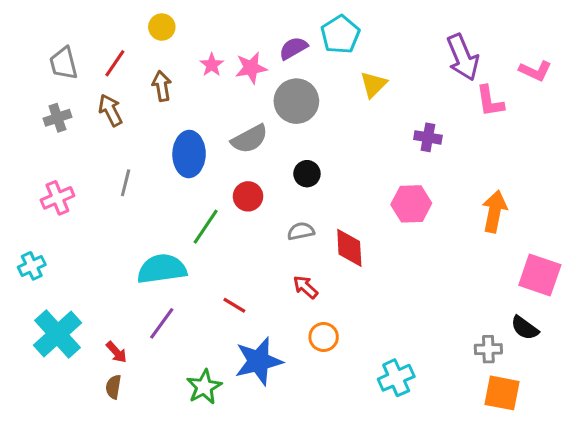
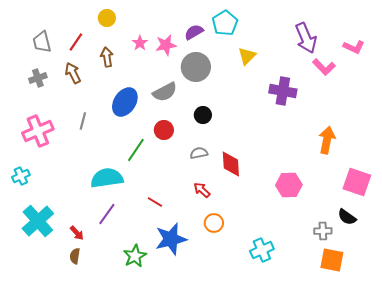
pink L-shape: (490, 101) -> (324, 67), turned -35
purple cross: (428, 137) -> (283, 91), size x1.5
blue ellipse: (189, 154) -> (125, 102), turned 32
pink cross: (57, 198) -> (38, 131), size x1.4
pink hexagon: (411, 204) -> (289, 185), moved

